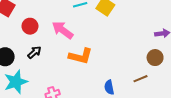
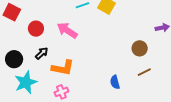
orange L-shape: (81, 56) -> (63, 68), moved
brown circle: (155, 58) -> (140, 48), moved

